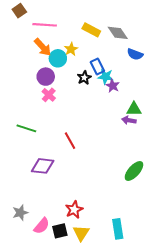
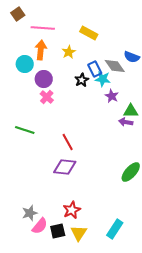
gray diamond: (118, 33) -> (115, 66), moved
orange arrow: (43, 47) -> (41, 50), turned -132
cyan circle: (58, 58) -> (25, 64), moved
purple star: (113, 86) -> (112, 96), moved
purple diamond: (43, 166) -> (65, 167), moved
gray star: (20, 213) -> (30, 213), moved
cyan rectangle: (118, 229) -> (115, 229), turned 42

